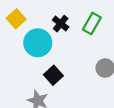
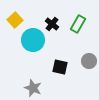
black square: (53, 75) -> (60, 67), moved, turned -35

